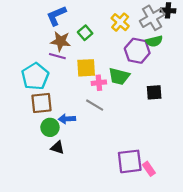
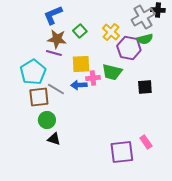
yellow cross: (120, 22) -> (111, 32), moved
gray line: (95, 105) -> (56, 89), moved
blue arrow: (67, 119) -> (79, 85), moved
pink rectangle: (149, 169) -> (146, 142), moved

